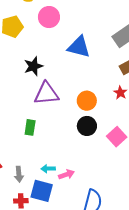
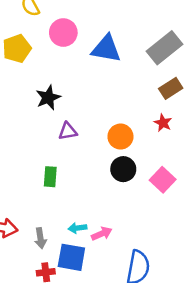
blue triangle: (79, 47) -> (106, 49), moved
purple triangle: (46, 93) -> (68, 131), size x0.6

